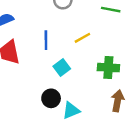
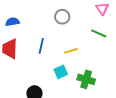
cyan square: (62, 67) -> (61, 72), moved

